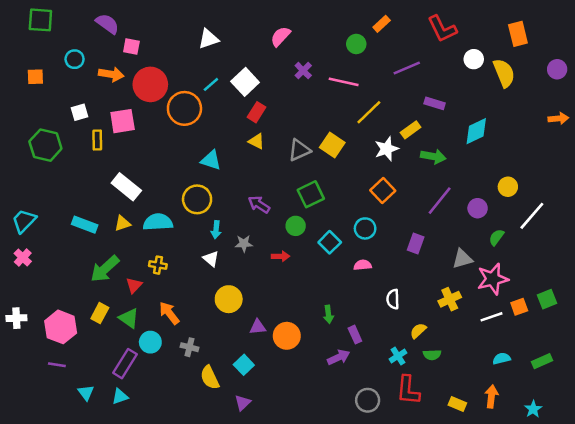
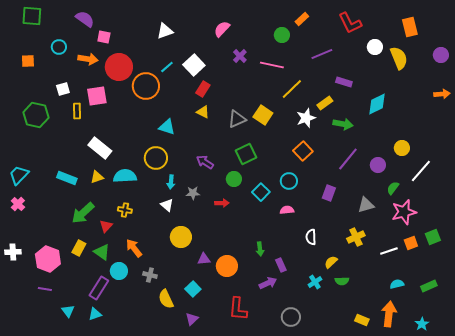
pink star: (493, 279) -> (404, 212), moved
red L-shape: (408, 390) -> (238, 309), moved
orange arrow: (491, 396) -> (389, 314), size x1.4

